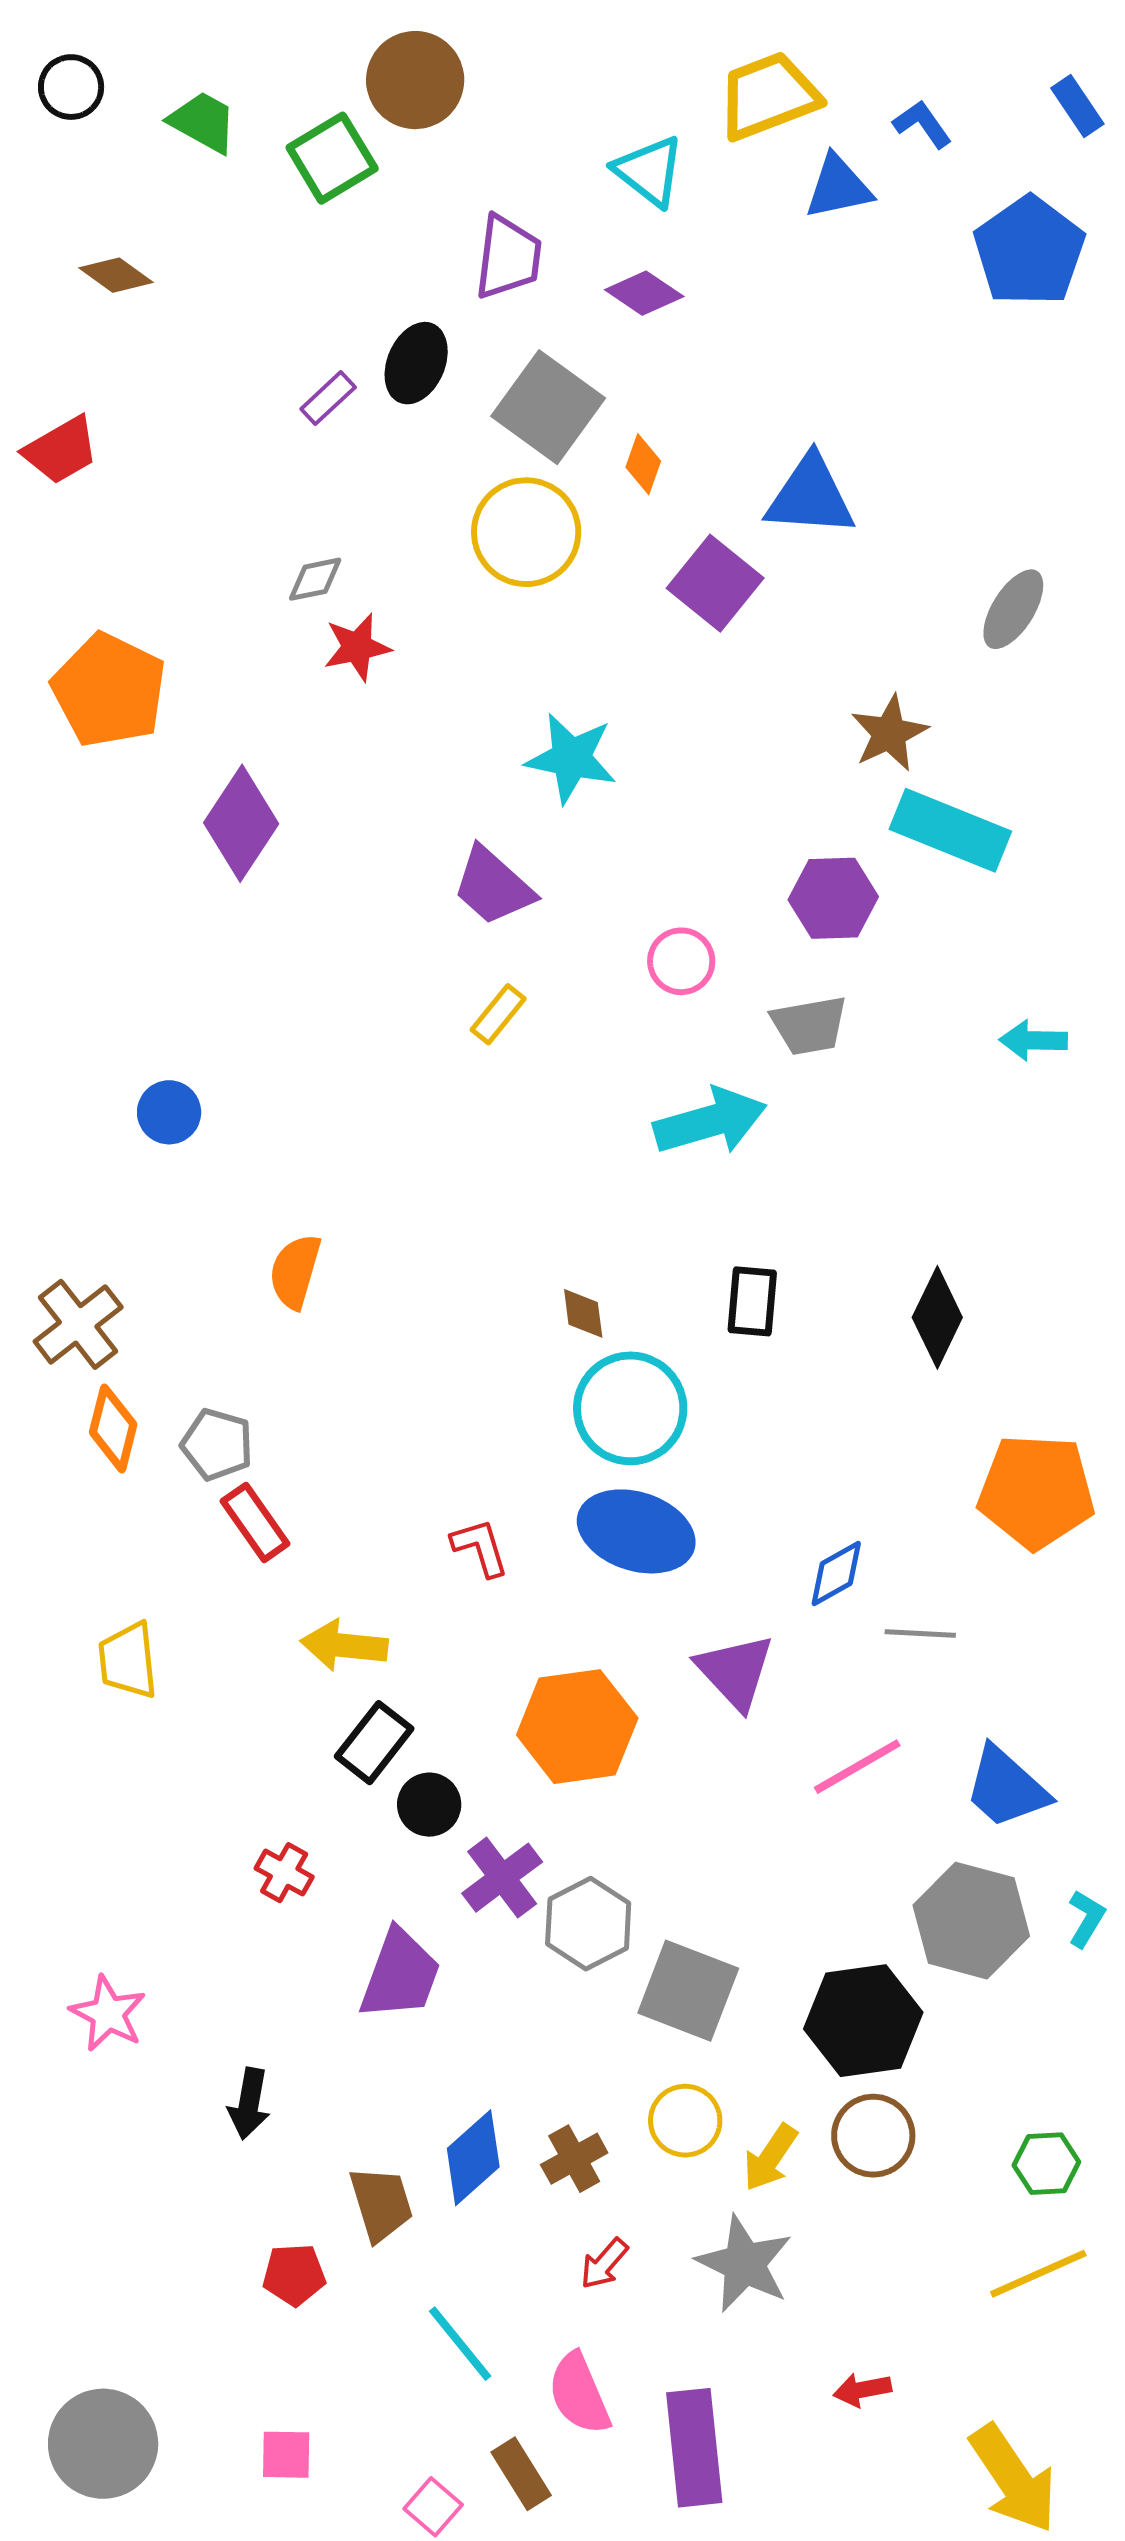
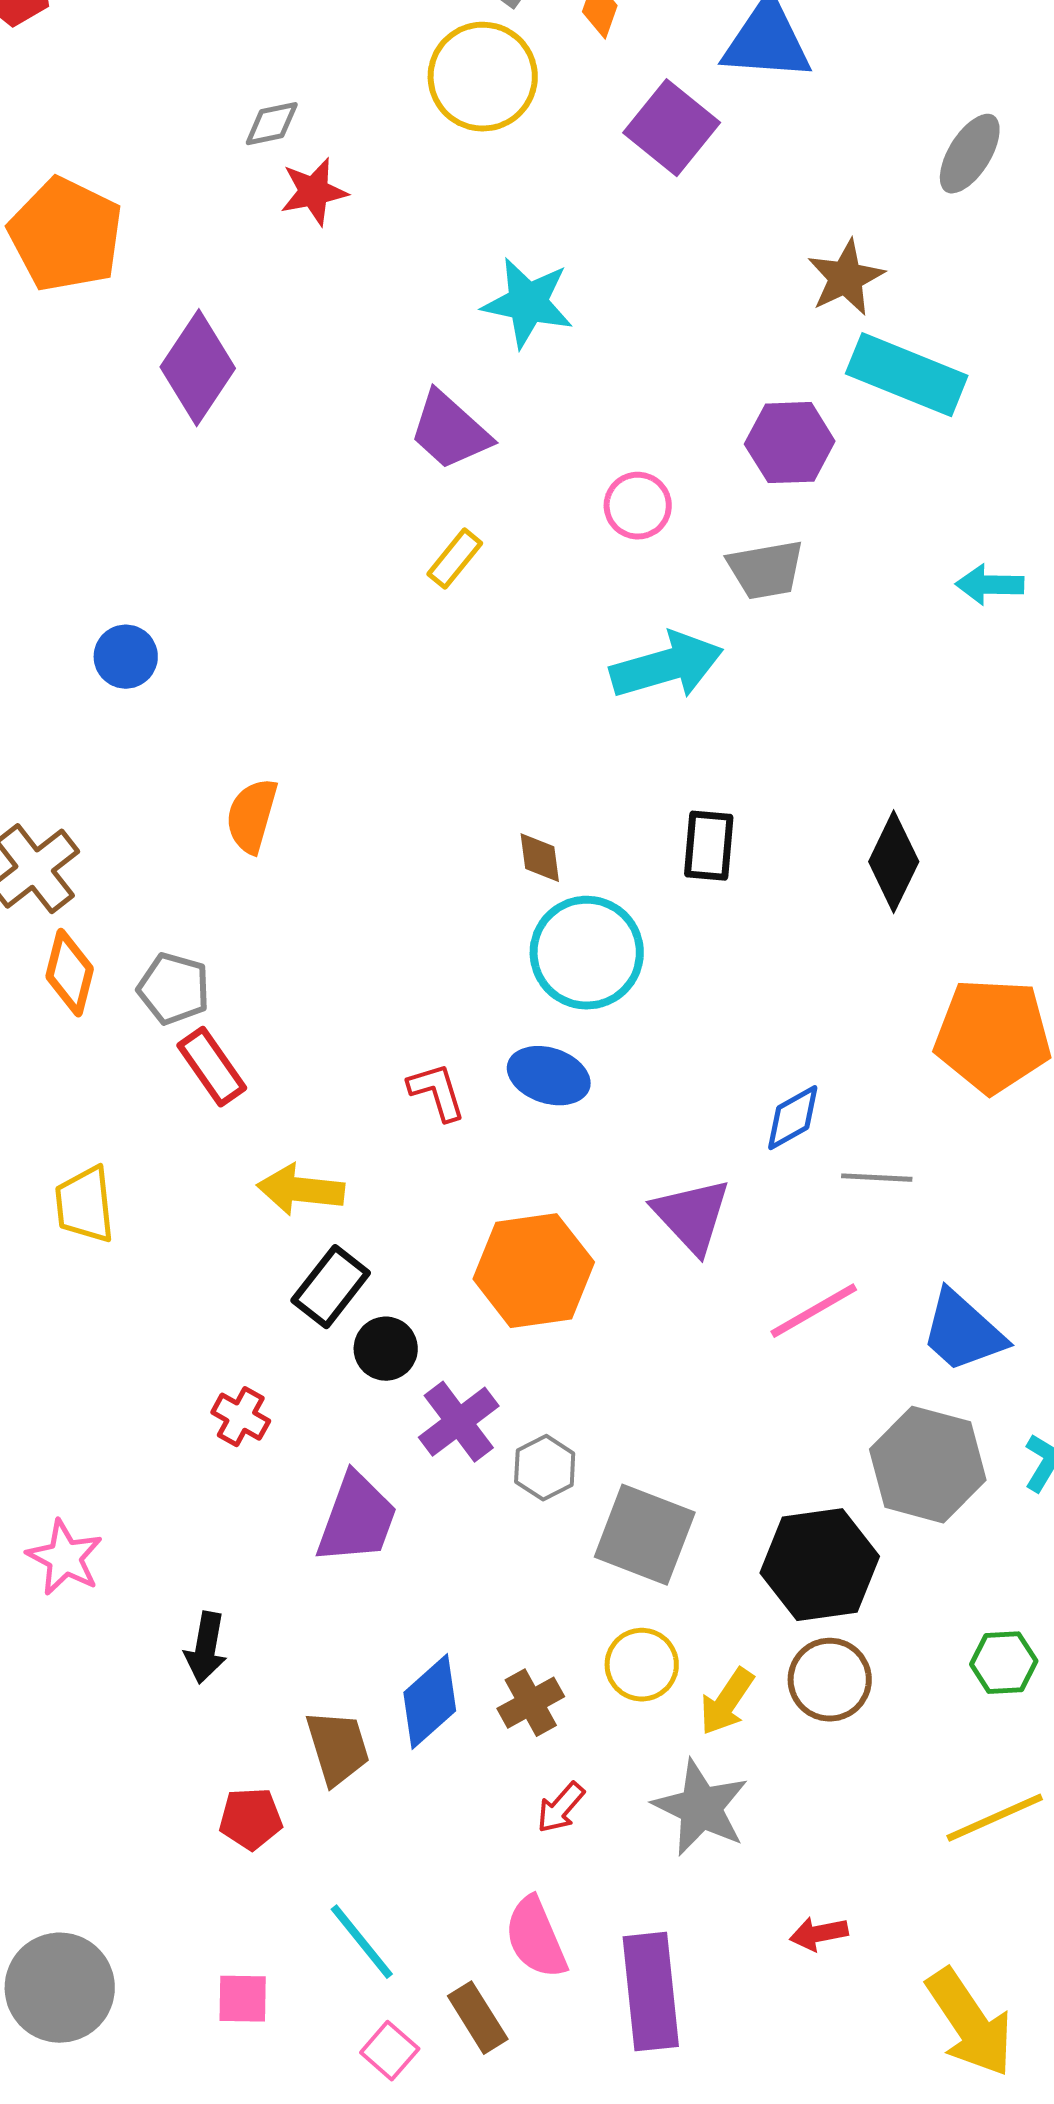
blue ellipse: (636, 1531) -> (549, 1076), moved, size x0.7
gray hexagon: (588, 1924) -> (545, 1468), size x0.7
green hexagon: (1046, 2164) -> (1004, 1663), moved
cyan line: (460, 2344) -> (362, 1942), moved

